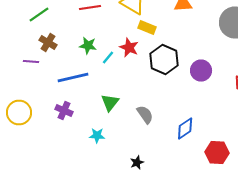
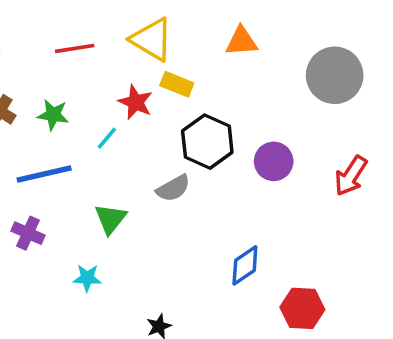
green star: (88, 46) -> (53, 115), moved
red star: (129, 48) -> (136, 102), moved
gray semicircle: (145, 114) -> (173, 188), moved, turned 96

